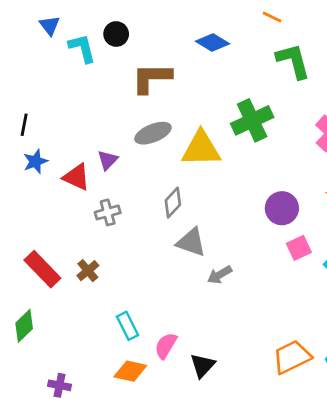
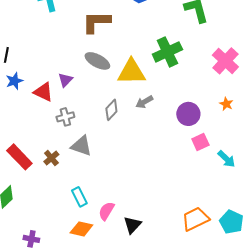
gray ellipse: (153, 133) -> (97, 61), turned 50
gray triangle: (191, 242) -> (81, 146), moved
gray arrow: (220, 275) -> (144, 102), moved

